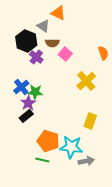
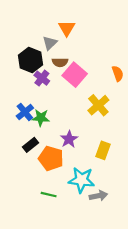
orange triangle: (58, 13) -> (67, 28), turned 35
gray triangle: (43, 26) -> (50, 43), turned 40
pink square: (65, 54) -> (75, 75), size x1.5
purple star: (28, 103) -> (69, 139), moved
orange pentagon: (48, 141) -> (51, 158), moved

